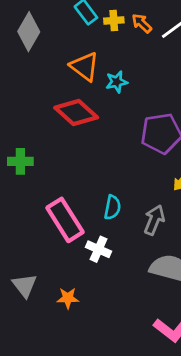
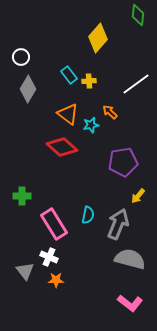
orange arrow: (142, 23) -> (110, 112), moved
green cross: (20, 161) -> (22, 196), moved
gray arrow: (154, 220) -> (118, 224), size x1.4
white cross: (98, 249) -> (49, 257), moved

